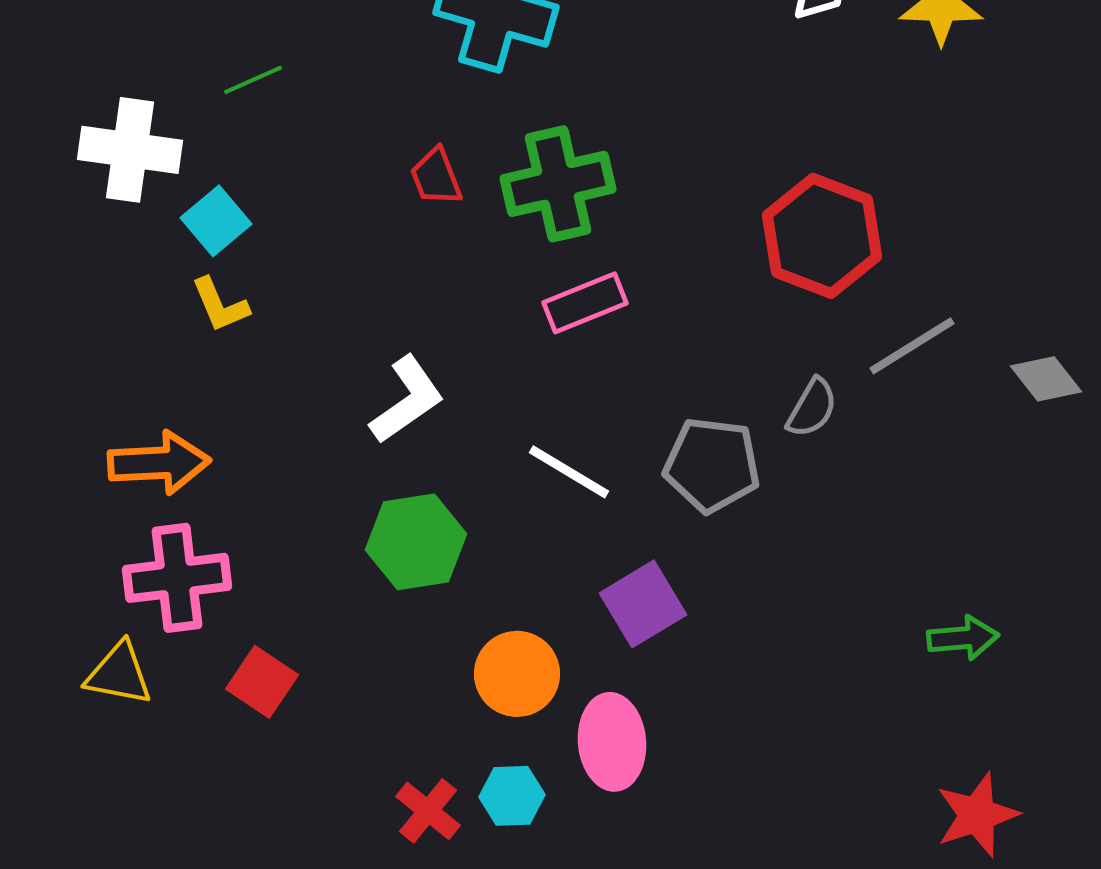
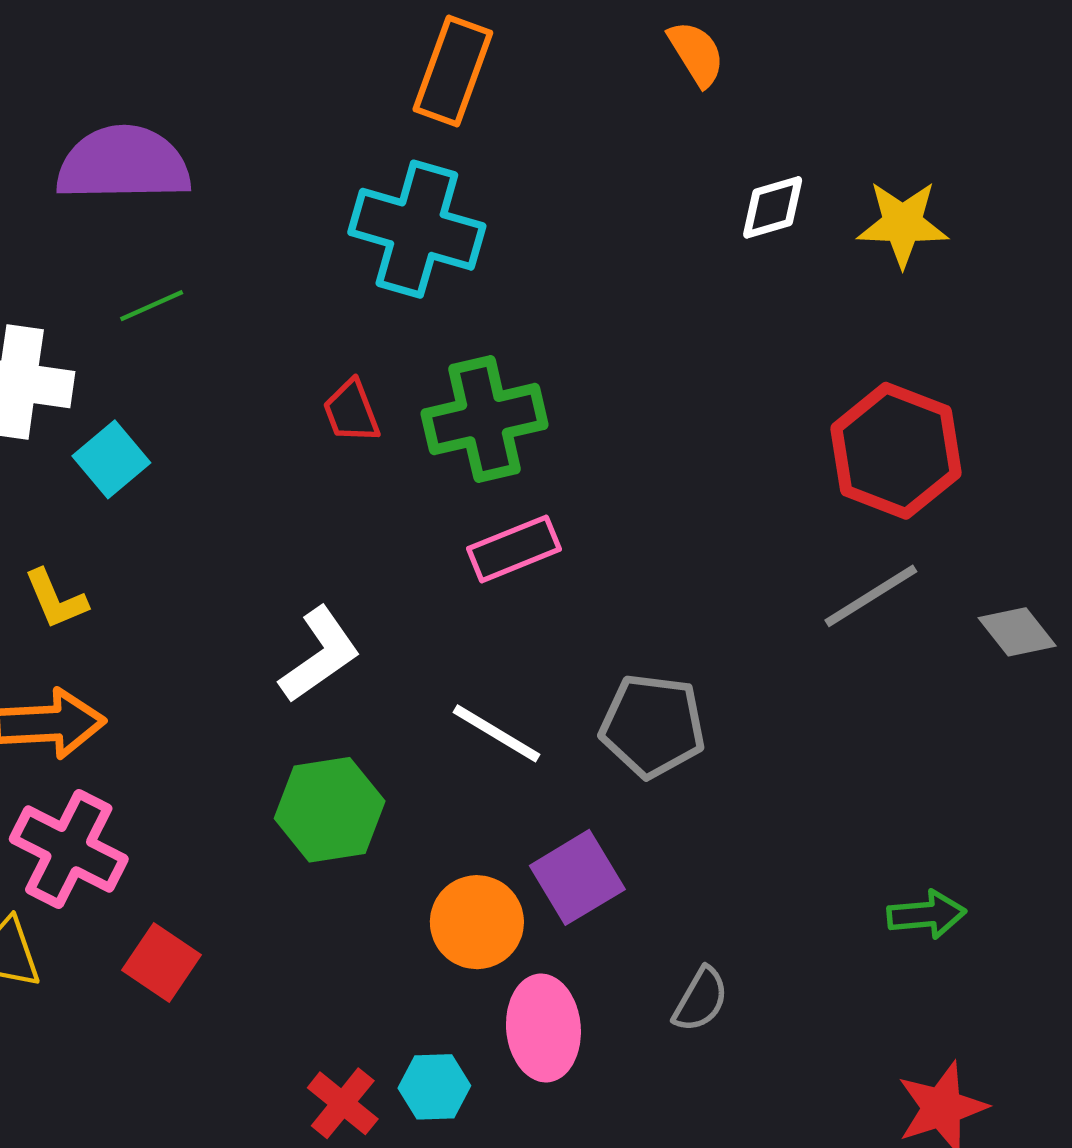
red hexagon: (822, 236) -> (896, 451), moved
yellow L-shape: (220, 305) -> (56, 599), moved
gray semicircle: (812, 408) -> (701, 1000), moved
pink cross: (177, 578) -> (69, 849), turned 34
orange circle: (517, 674) -> (477, 922), moved

